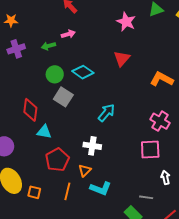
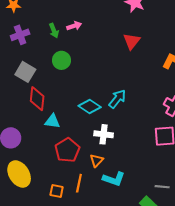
pink arrow: (68, 34) -> (74, 26), moved
green arrow: (48, 46) -> (54, 31), turned -96
cyan diamond: (83, 72) -> (90, 107), moved
gray square: (63, 97) -> (25, 72), moved
orange square: (34, 192) -> (57, 191), moved

